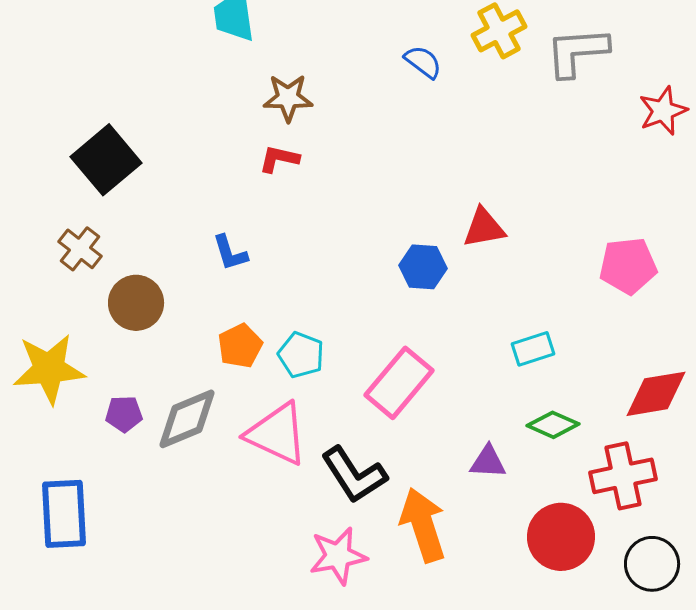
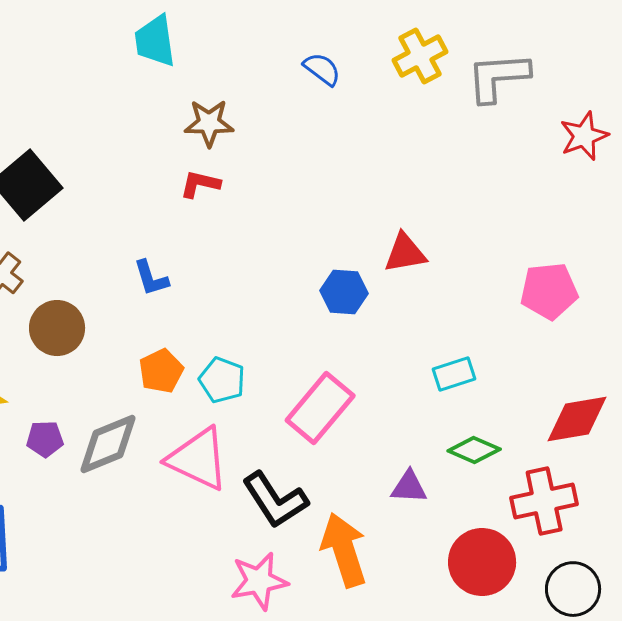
blue semicircle: (423, 62) -> (322, 69), moved

